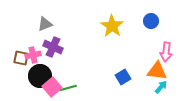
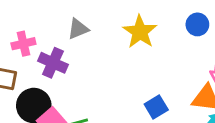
gray triangle: (45, 24) -> (78, 29), moved
pink cross: (33, 55) -> (23, 44), moved

